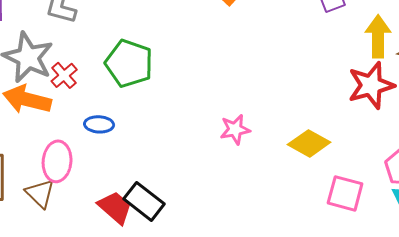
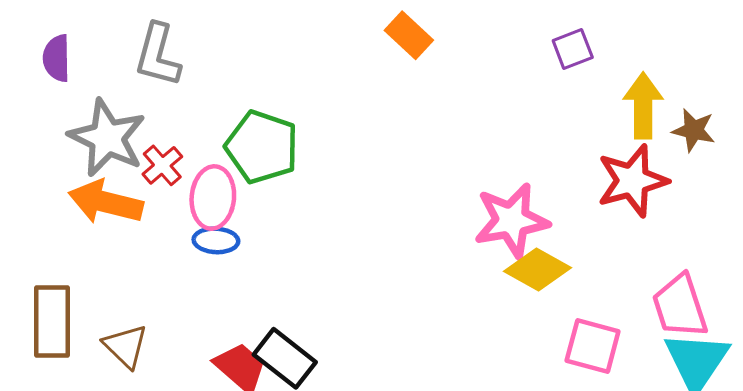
pink star: (235, 129) -> (511, 220), moved, size x1.6
pink ellipse: (57, 161) -> (213, 198), moved

